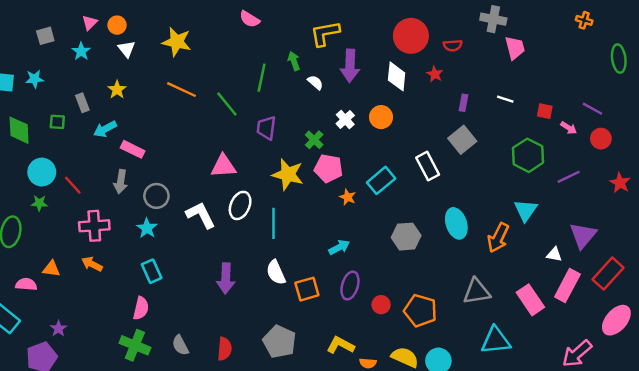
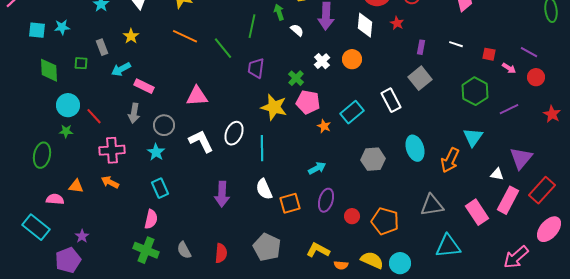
pink triangle: (223, 166) -> (197, 96), moved

